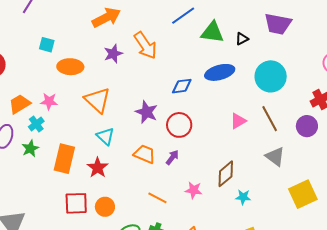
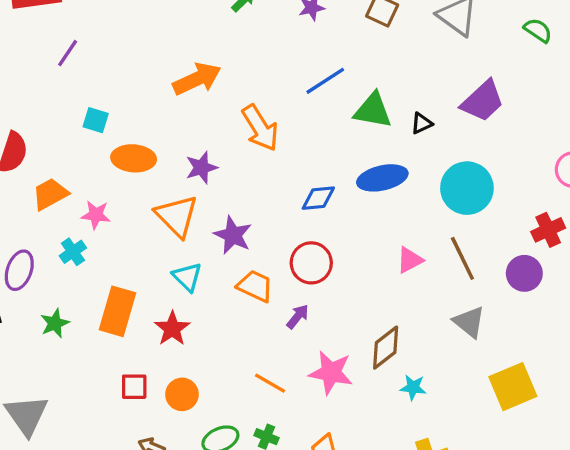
purple trapezoid: (278, 24) -> (483, 101), turned -56
purple star: (113, 54) -> (201, 168), moved
orange trapezoid: (20, 104) -> (50, 194), moved
purple star: (146, 112) -> (233, 235), moved
green star: (30, 149) -> (55, 323), moved
orange trapezoid: (144, 154) -> (255, 286), moved
pink star: (194, 190) -> (331, 373), size x1.5
red square: (76, 203) -> (134, 387), size x0.7

